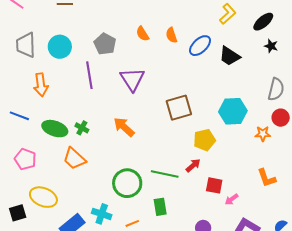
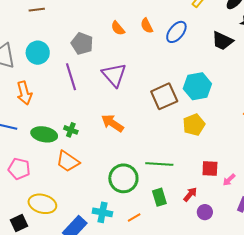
black trapezoid: (230, 56) -> (222, 41), moved
cyan hexagon: (233, 111) -> (197, 86), moved
red arrow: (193, 165) -> (190, 194), moved

